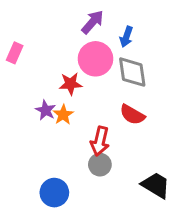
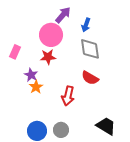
pink rectangle: (15, 53) -> (15, 52), moved
pink circle: (96, 59) -> (51, 35), moved
orange star: (63, 115) -> (36, 87), moved
gray circle: (100, 165) -> (61, 130), moved

